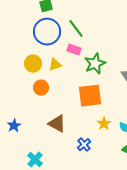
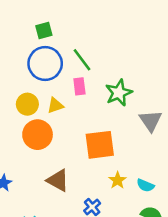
pink rectangle: (74, 50) -> (79, 86), turned 64
green star: (95, 64) -> (119, 93), moved
orange circle: (41, 88) -> (38, 135), size x1.5

